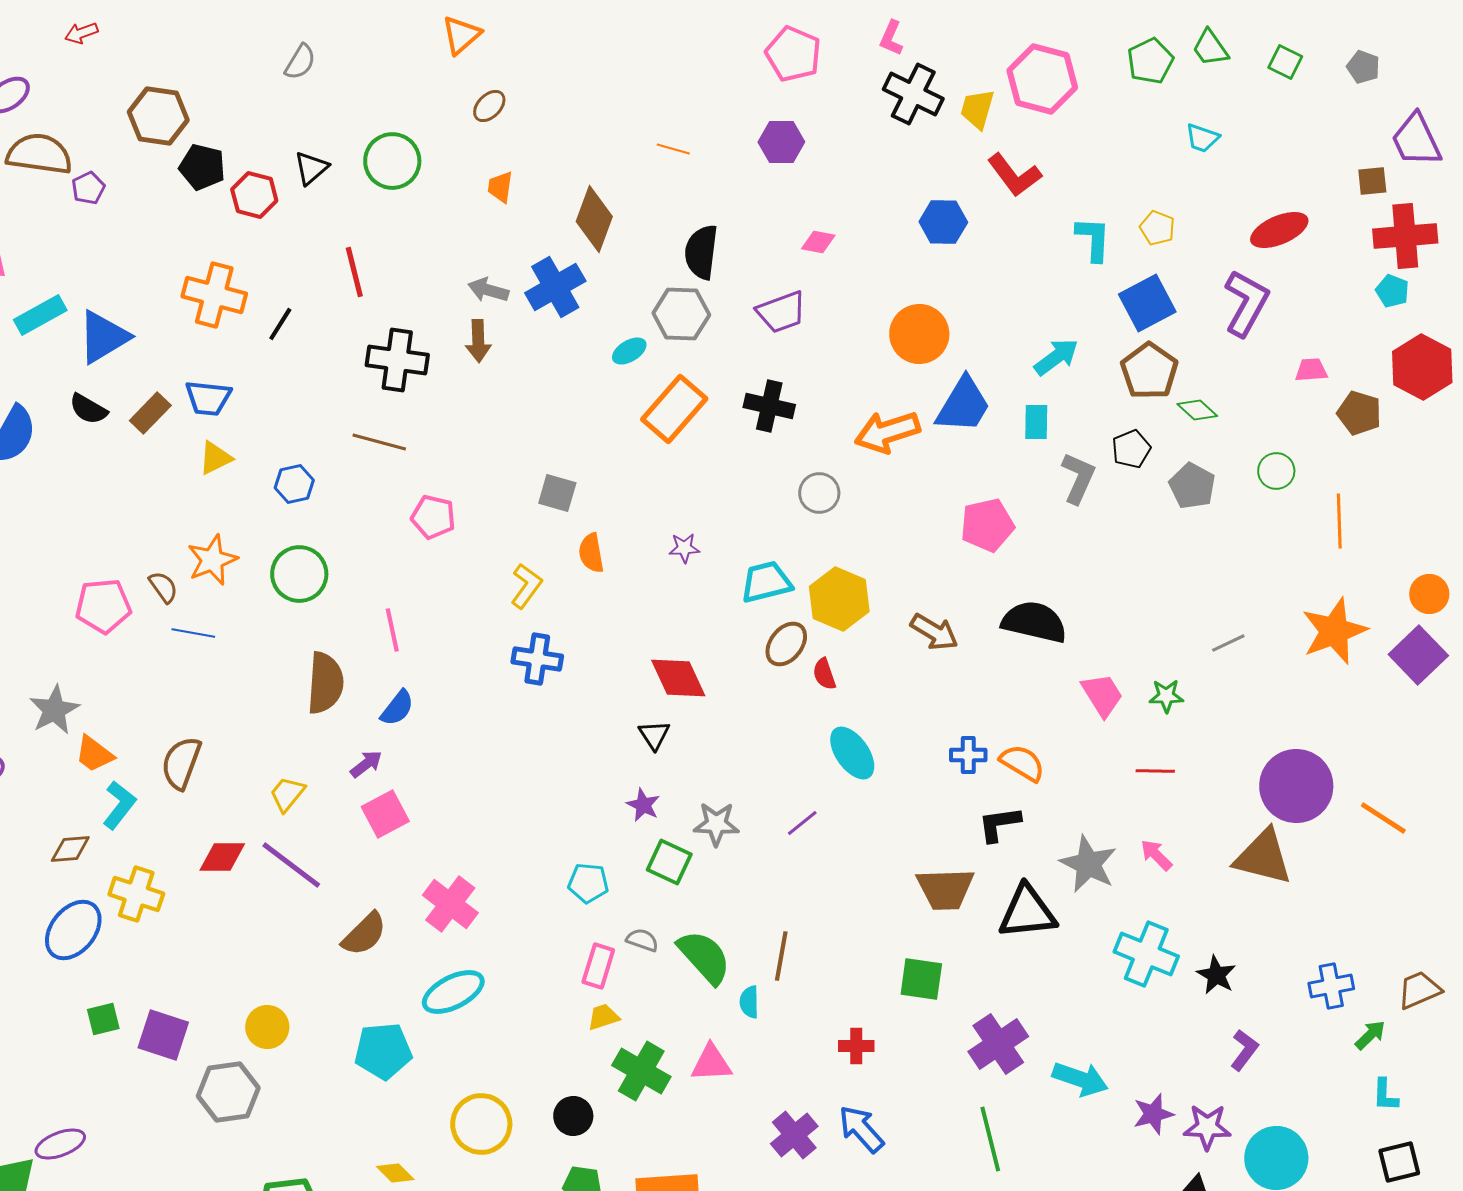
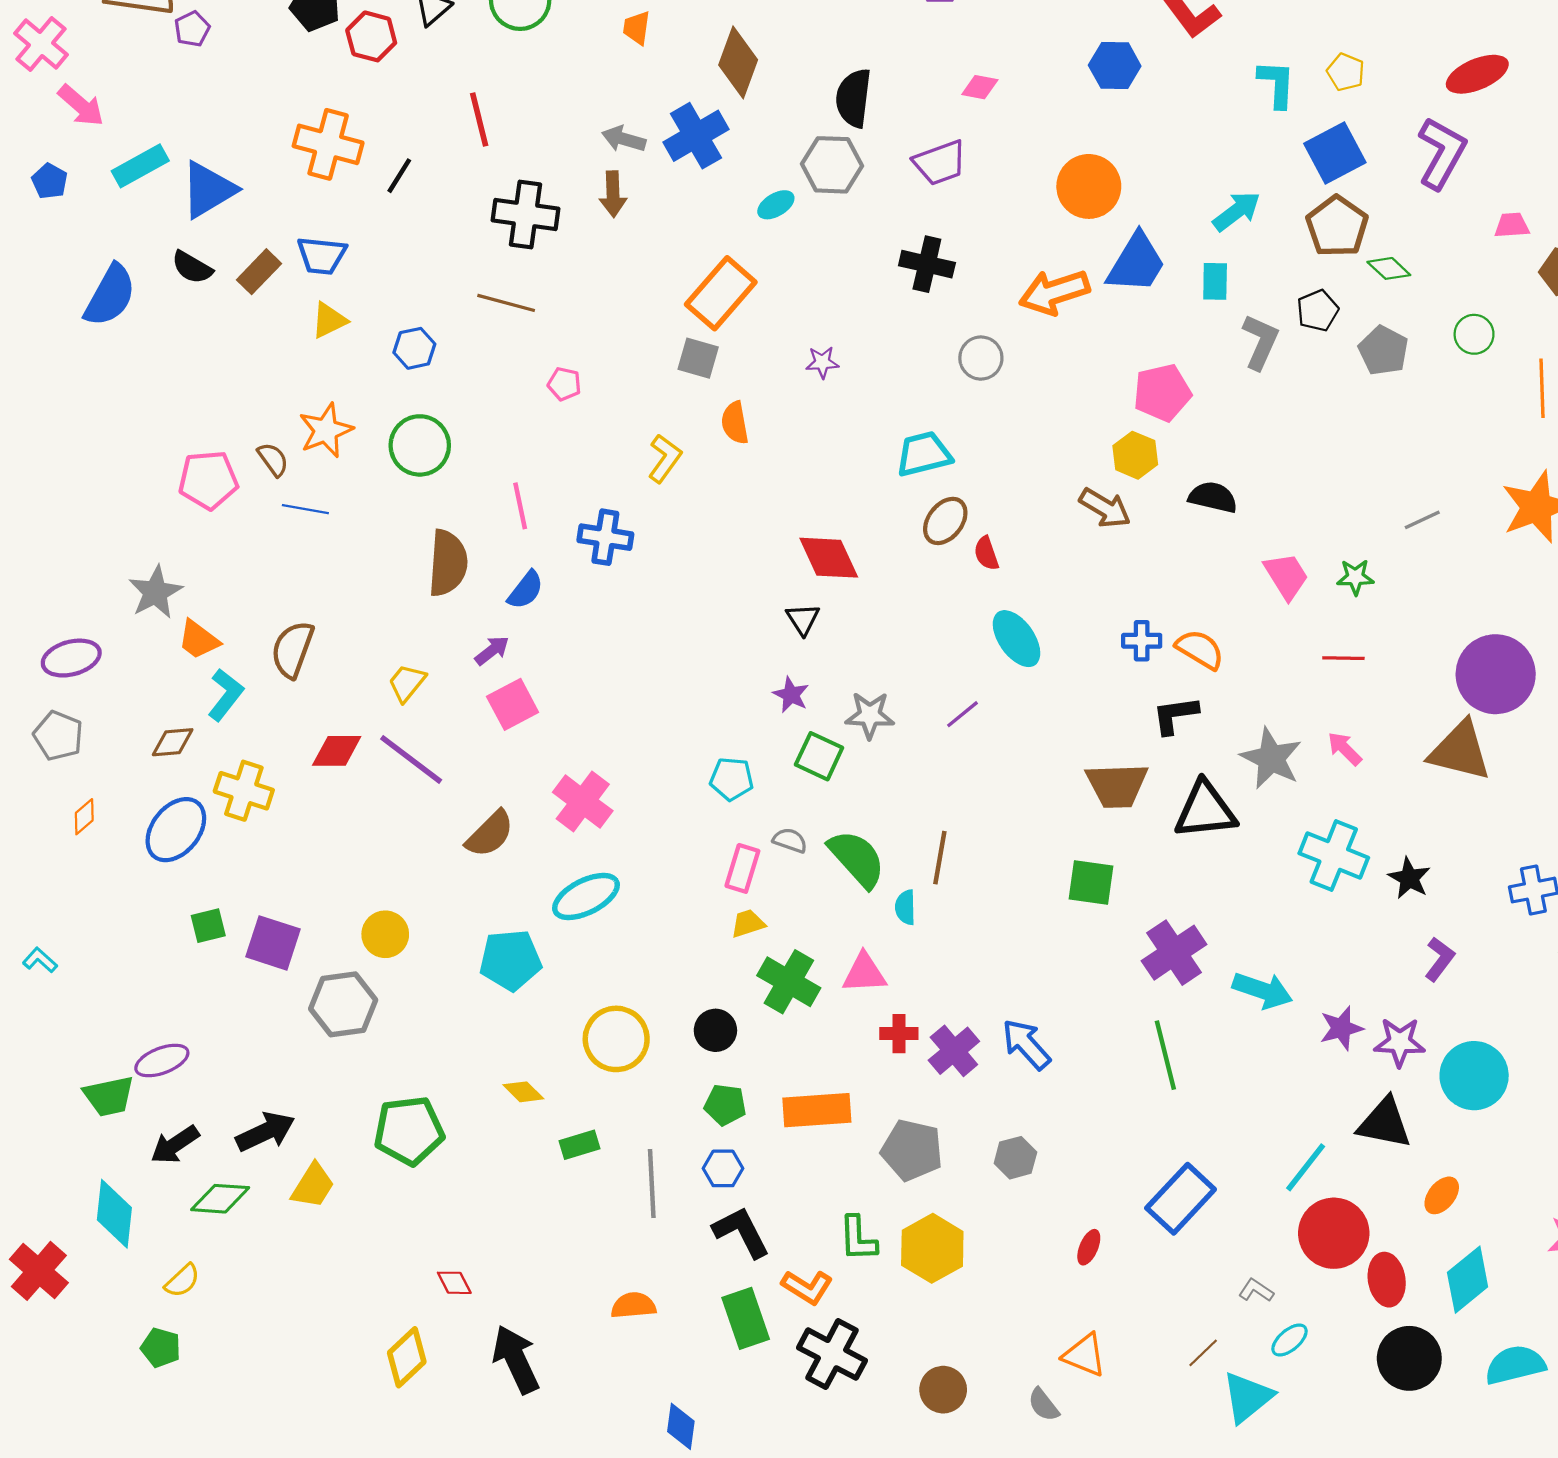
orange rectangle: (674, 409) -> (721, 293), moved
pink pentagon: (433, 517) -> (564, 384), size x0.7
purple star: (684, 548) -> (822, 362), moved
yellow hexagon: (839, 599) -> (1135, 455), moved, size x0.7
black semicircle: (1034, 622) -> (1213, 497), size x0.7
blue cross: (537, 659) -> (605, 537), moved
red cross: (856, 1046) -> (899, 1034), moved

